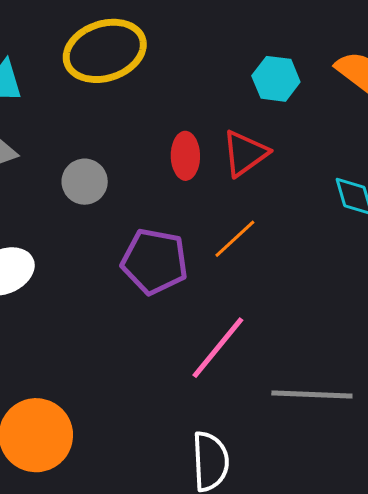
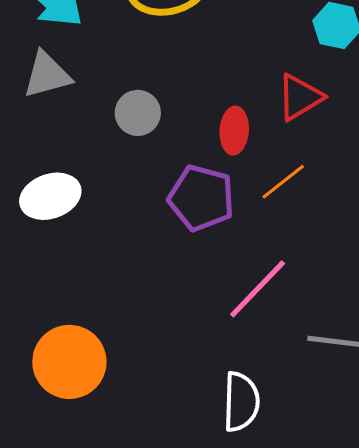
red ellipse: (185, 156) -> (234, 131), moved

